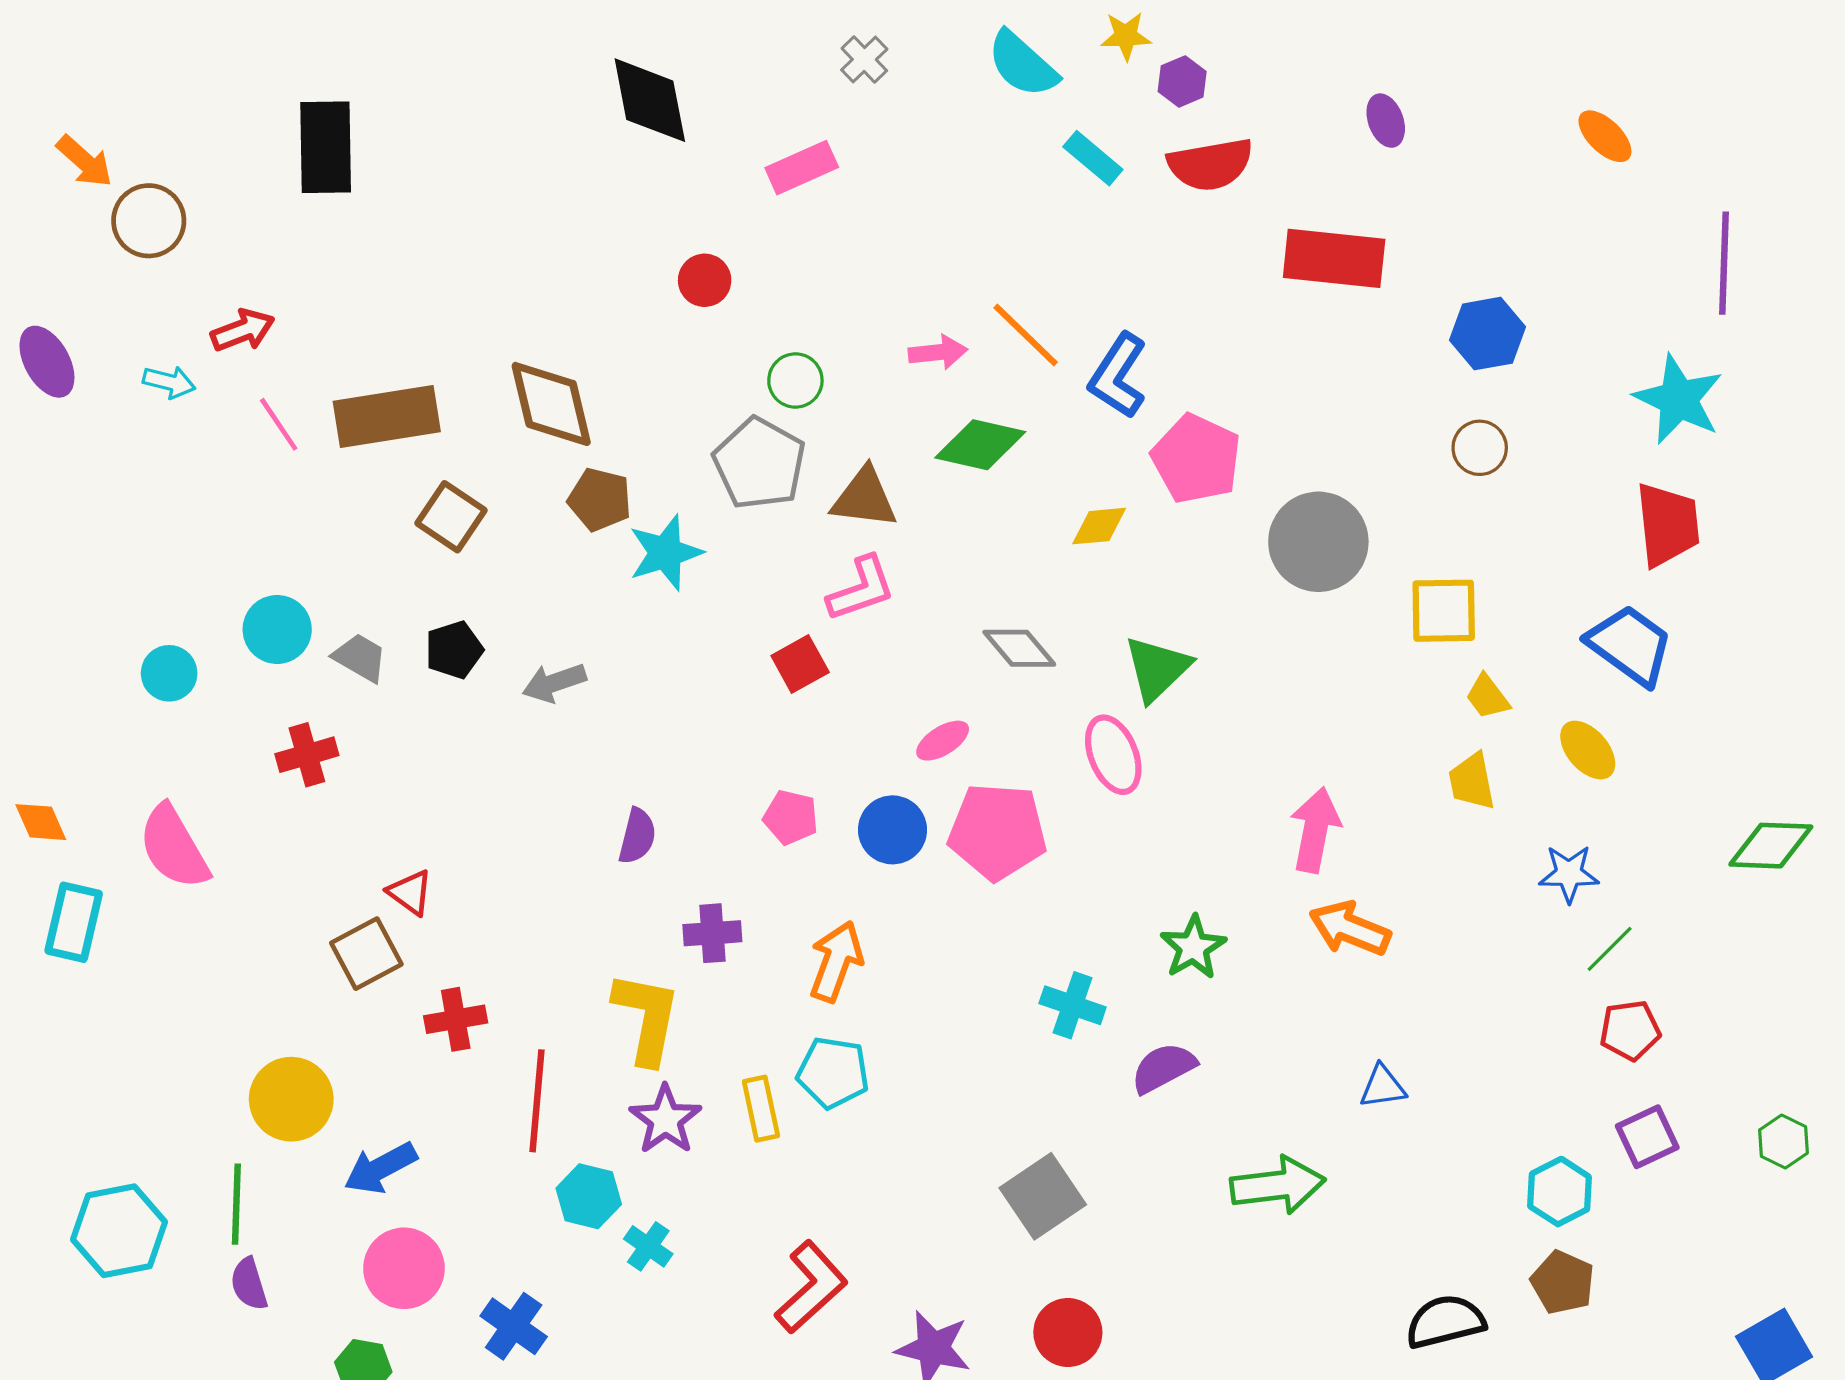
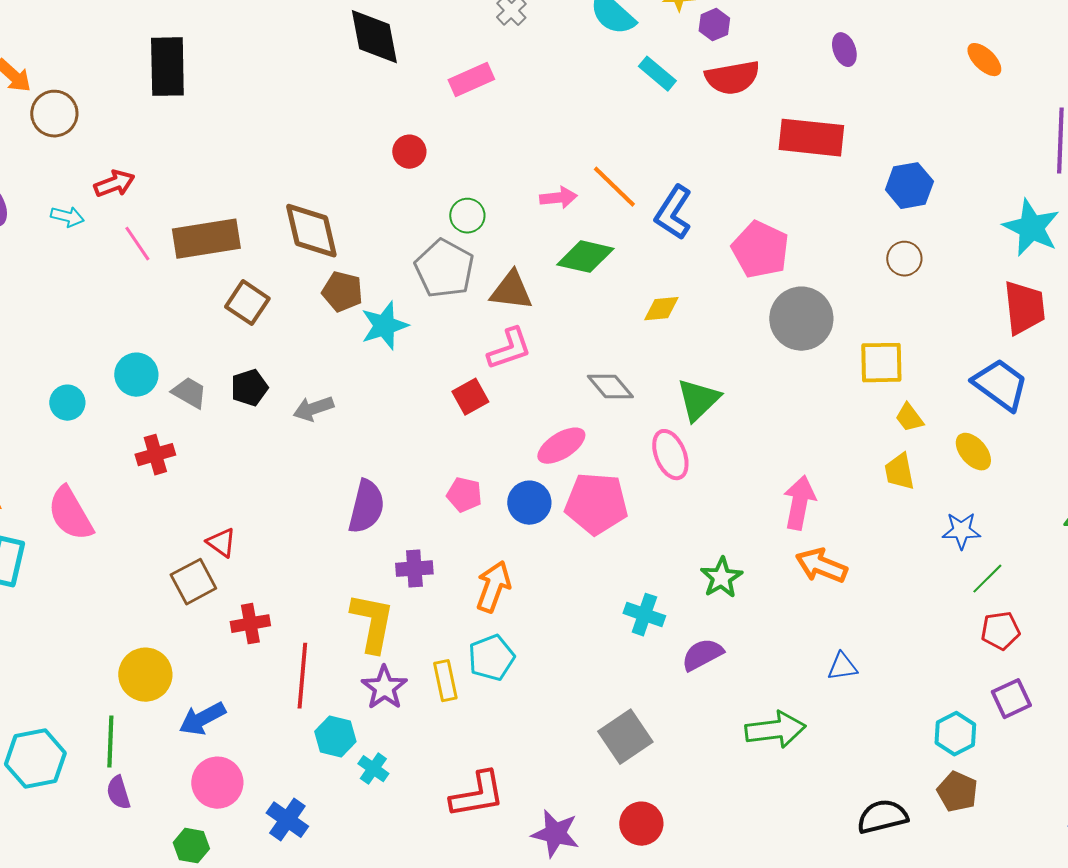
pink pentagon: (1196, 459) -> (760, 250), moved
pink ellipse: (943, 741) -> (561, 446), size x1.4
purple semicircle: (637, 836) -> (366, 507), size x1.5
cyan pentagon: (833, 1073) -> (491, 658), turned -30
red L-shape: (811, 1287) -> (477, 795), turned 32

